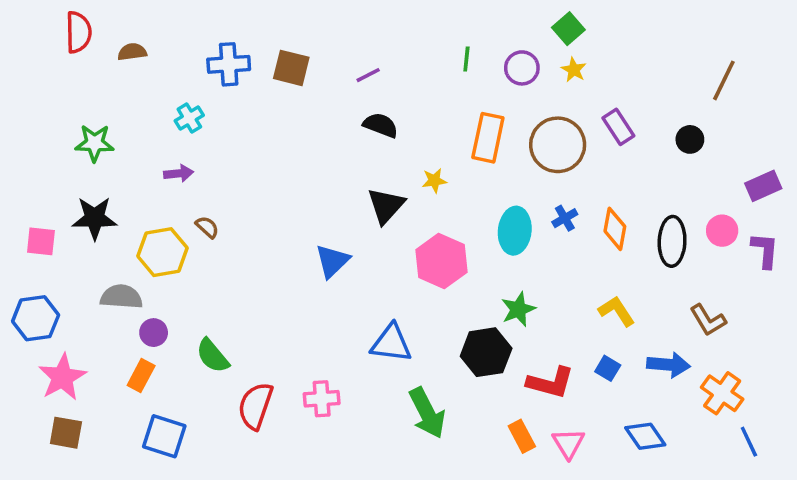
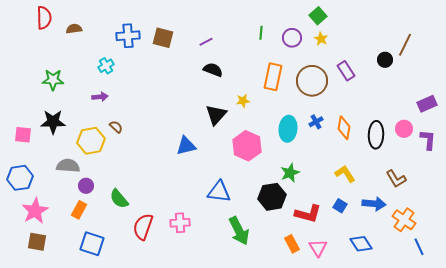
black circle: (690, 139) -> (385, 60), moved
blue triangle: (332, 261) -> (186, 146), turned 30

